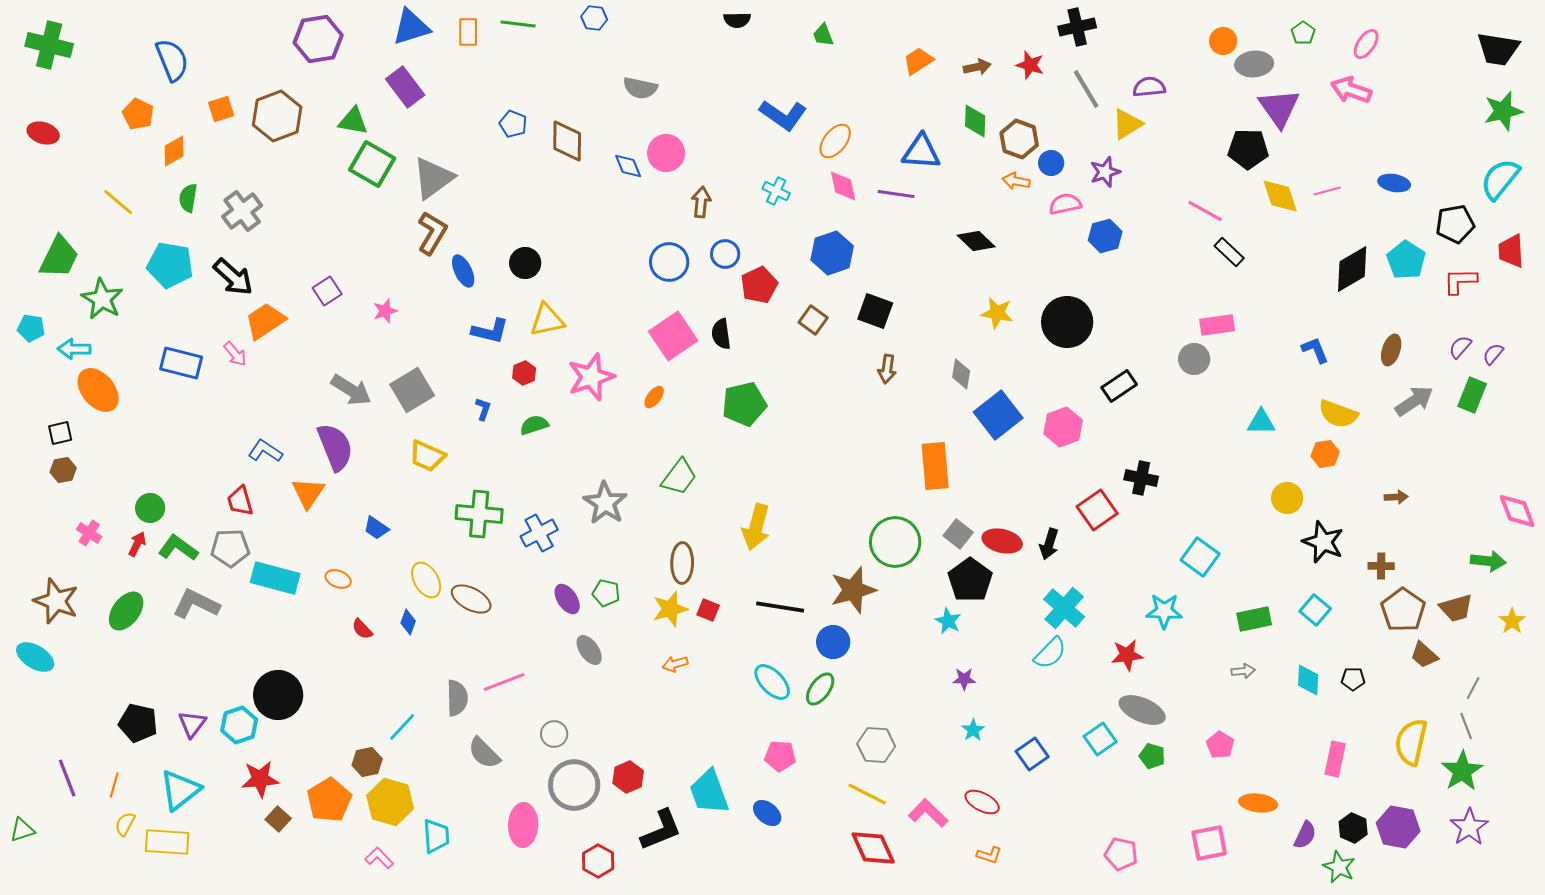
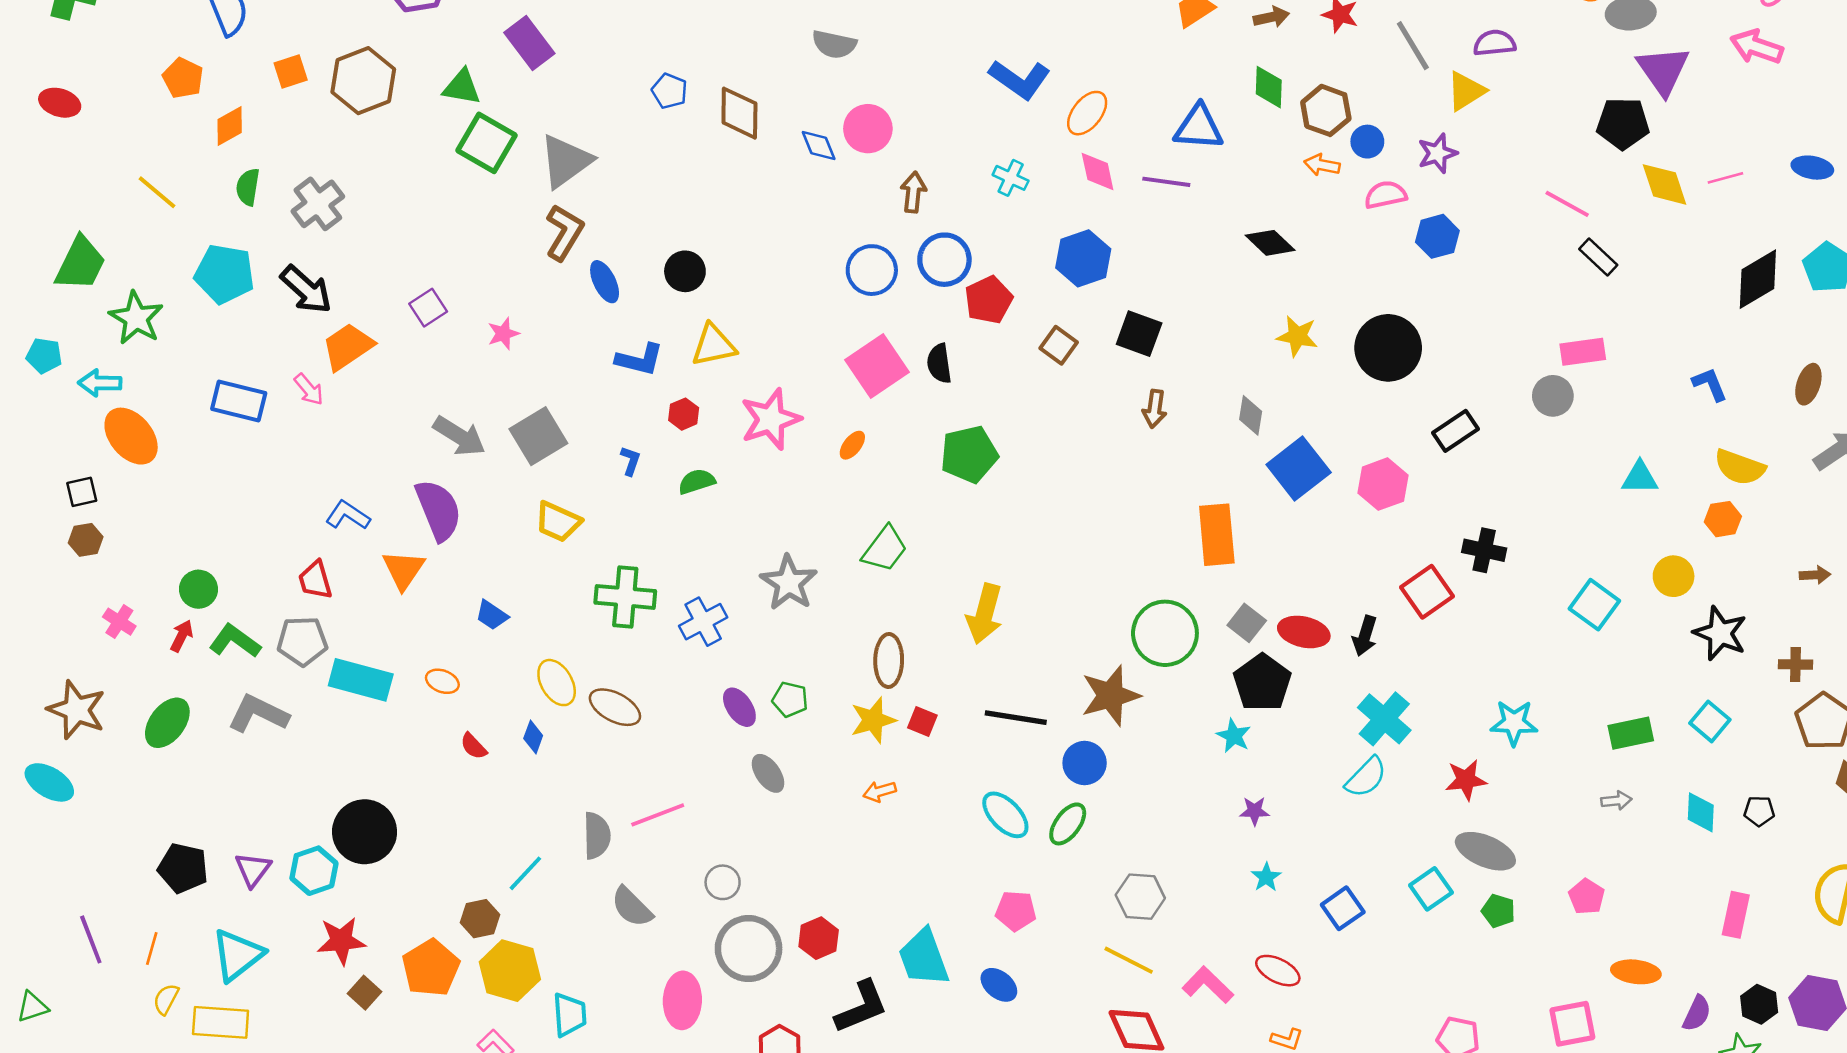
blue circle: (725, 254) -> (944, 260), size x1.4
cyan square: (1200, 557) -> (1594, 605), moved

